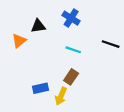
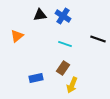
black triangle: (38, 26) -> (40, 15), moved
yellow arrow: (61, 96) -> (72, 85), moved

